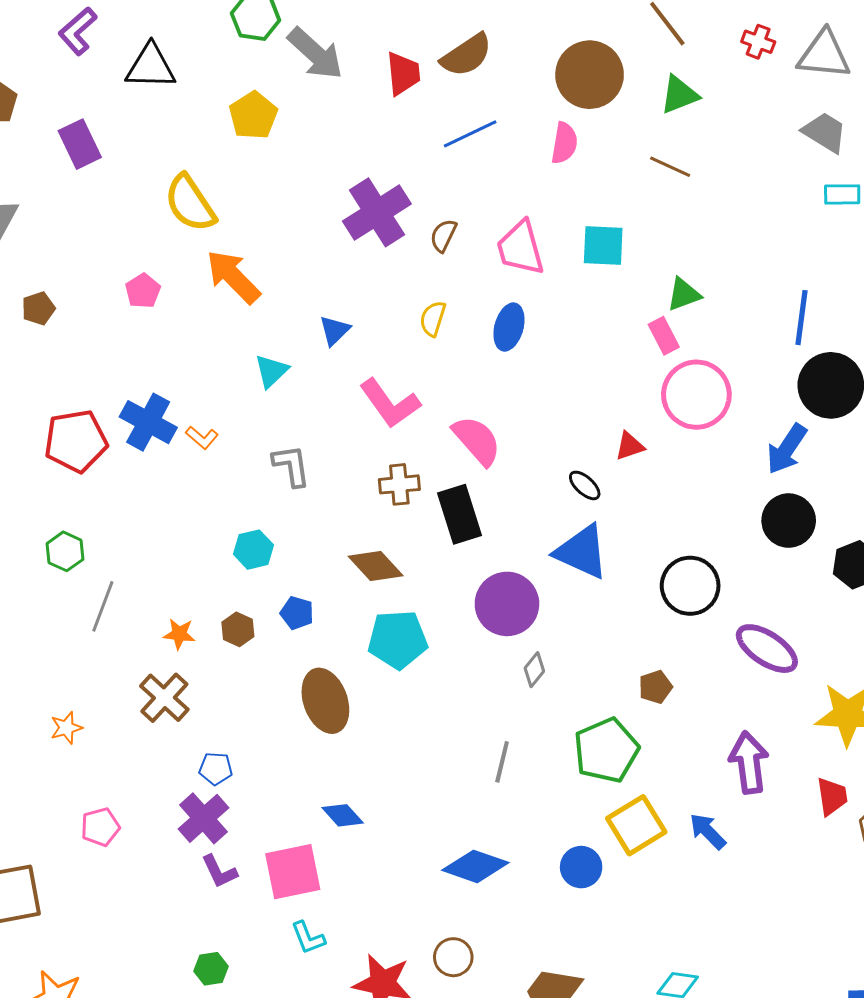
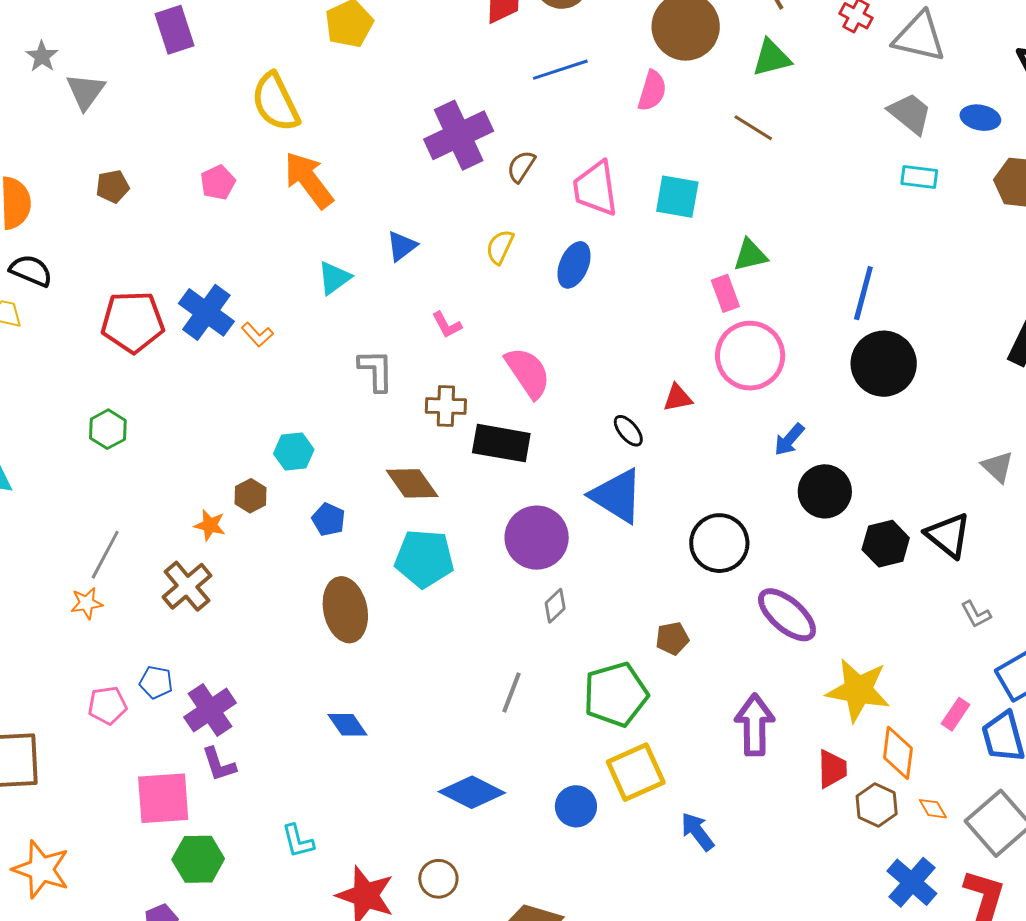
pink L-shape: (390, 403) -> (447, 325), size x0.5
blue arrow: (787, 449) -> (789, 440), moved, size x0.7
gray L-shape: (291, 466) -> (376, 370), moved
black rectangle: (460, 514) -> (501, 443), turned -70
gray line: (103, 606) -> (105, 555), moved
brown hexagon: (238, 629) -> (251, 496), moved
blue pentagon: (216, 769) -> (156, 682), moved
blue arrow: (708, 831) -> (697, 832), moved
pink square: (293, 872) -> (163, 798), moved
green hexagon: (211, 969) -> (198, 859), size x1.5

